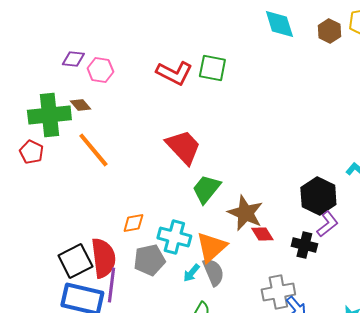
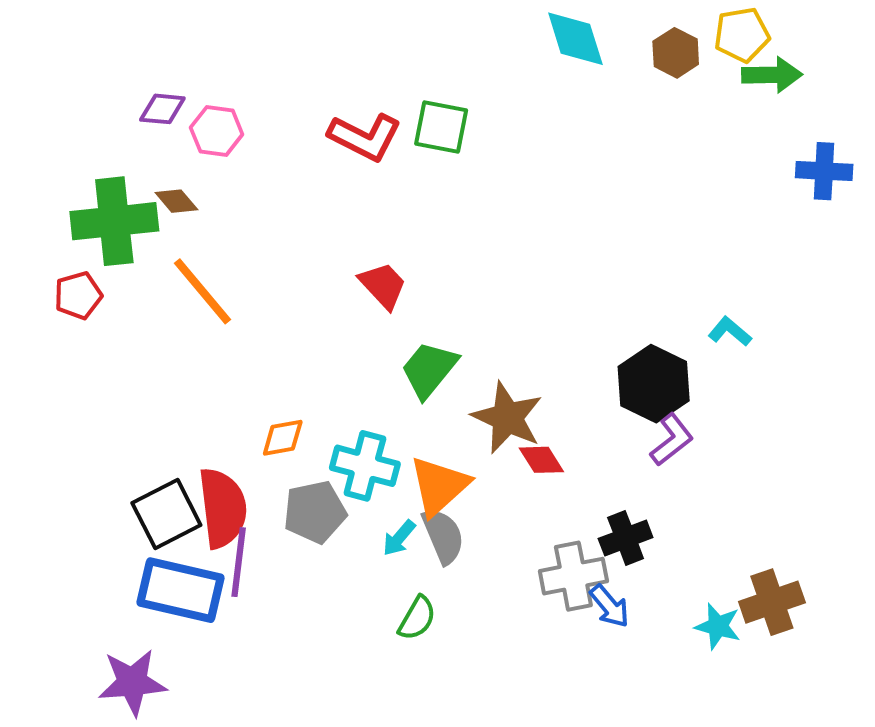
red trapezoid: (183, 147) -> (383, 285), size x0.7
red pentagon: (31, 152) -> (78, 295), turned 30
black cross: (304, 245) -> (626, 538), moved, turned -35

